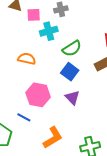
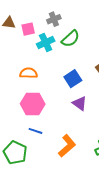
green semicircle: (72, 49) -> (70, 39), moved
blue square: (70, 72) -> (73, 79), turned 30
pink hexagon: (38, 95) -> (33, 104), moved

